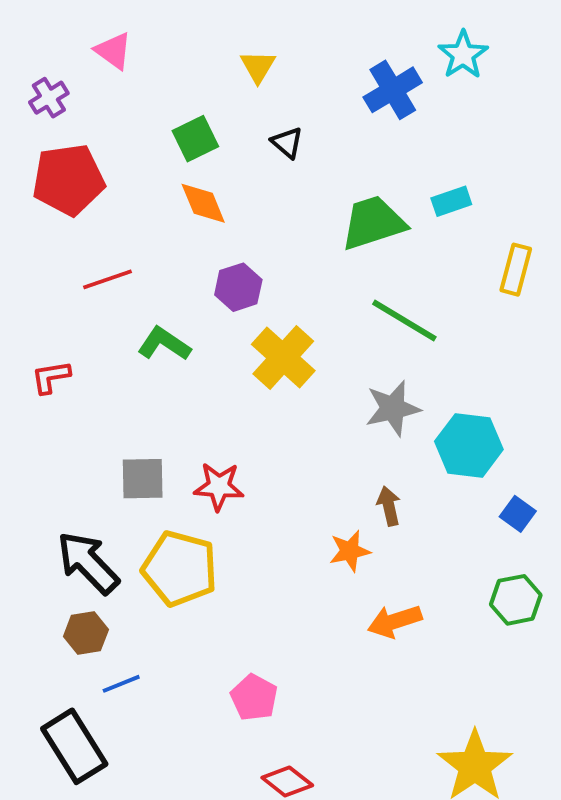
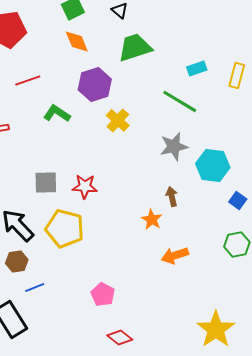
cyan rectangle: (451, 201) -> (197, 68), moved
green trapezoid: (373, 223) -> (135, 47), moved
purple hexagon: (238, 287) -> (95, 84), size x1.4
yellow cross: (283, 358) -> (118, 120), size x0.7
orange star: (350, 551) -> (152, 219), turned -30

